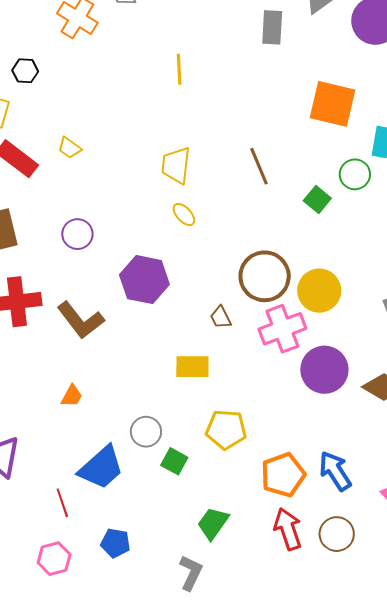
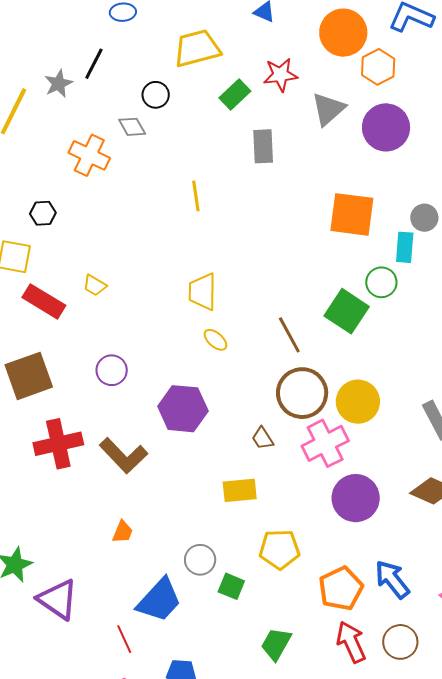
gray rectangle: (272, 27) -> (263, 146), moved
brown line: (259, 166) -> (289, 335), moved
green square: (317, 200) -> (347, 311), size x1.6
purple circle: (324, 370) -> (356, 498), moved

